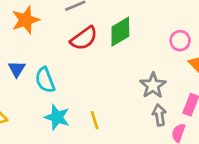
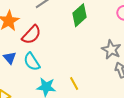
red semicircle: (84, 38) -> (31, 35), moved

